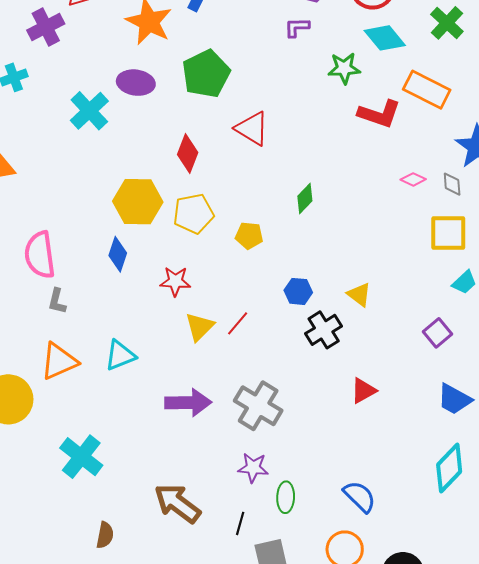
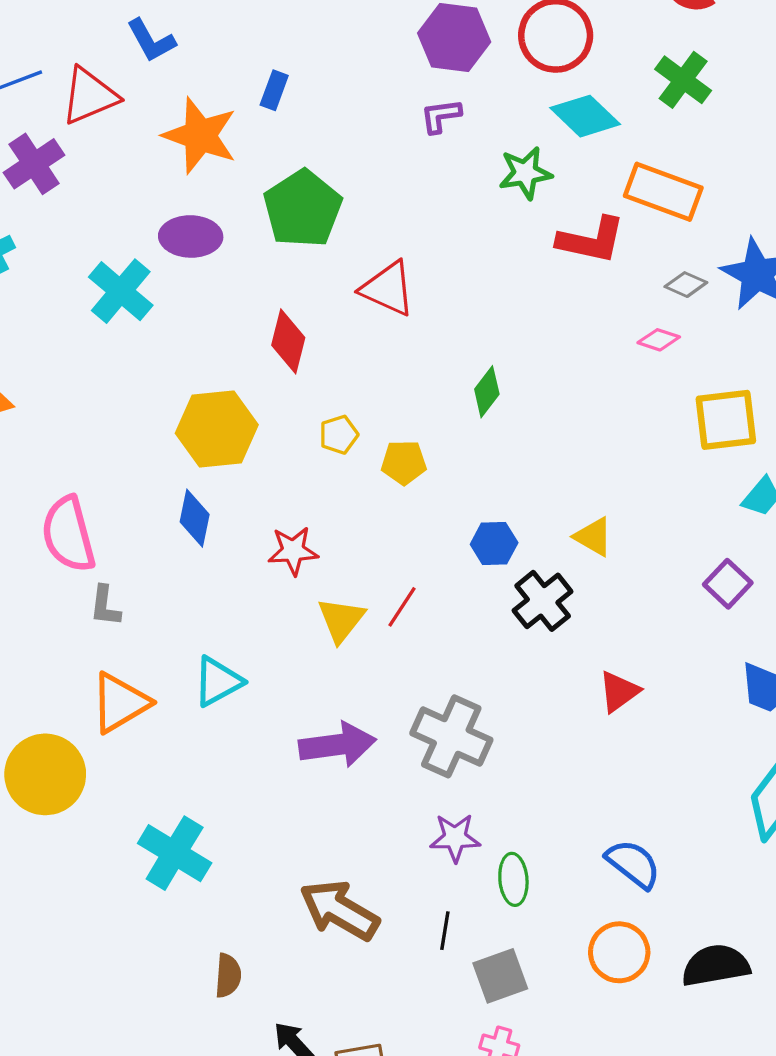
gray diamond: (452, 184) -> (686, 285), moved, turned -55
yellow pentagon: (194, 214) -> (339, 435), moved, size x0.6

